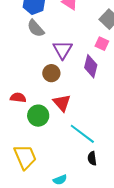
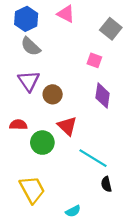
pink square: (102, 44) -> (94, 60), moved
purple triangle: (63, 50) -> (29, 81), moved
purple diamond: (91, 66) -> (103, 96), moved

